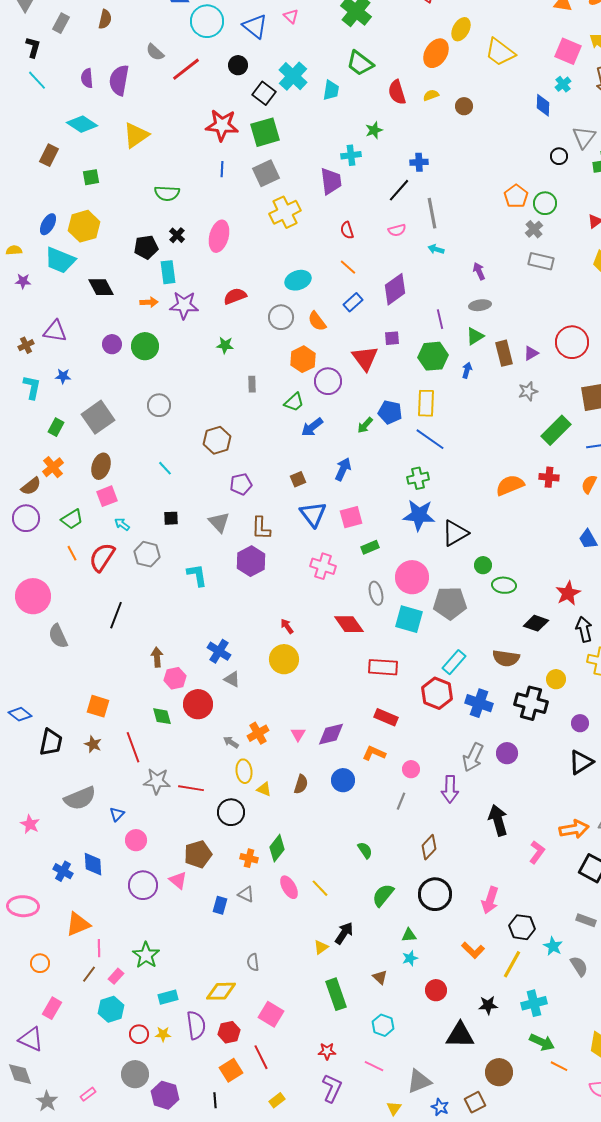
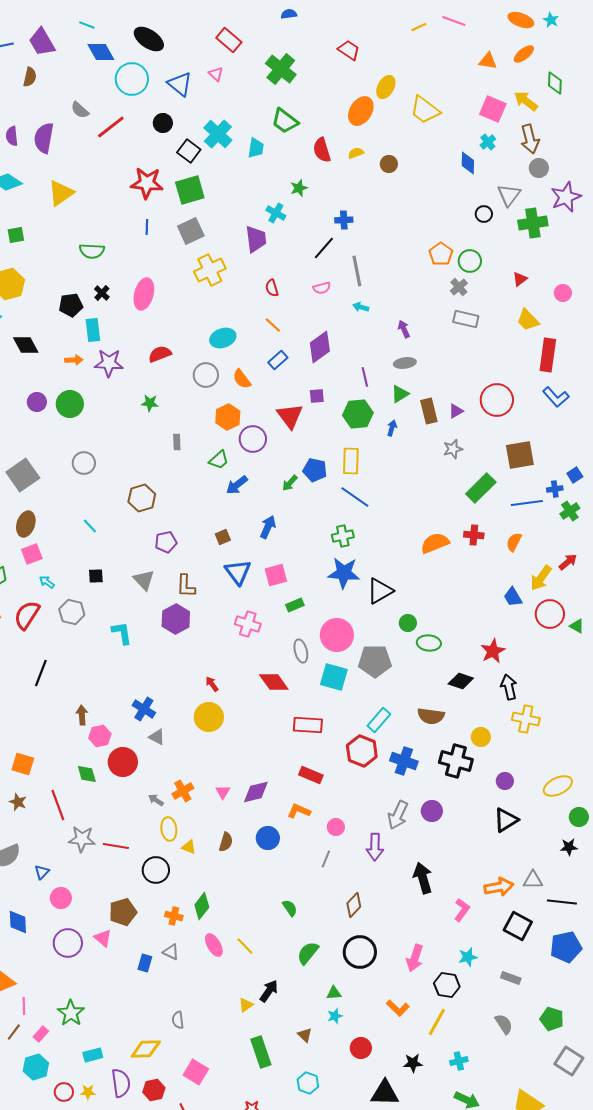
cyan cross: (351, 155) -> (276, 213), turned 36
cyan star: (553, 946) -> (468, 957), moved, turned 30
cyan cross: (534, 1003) -> (459, 1061), size x0.7

